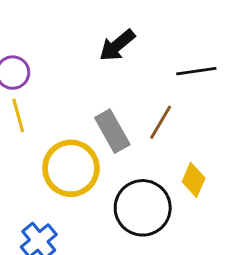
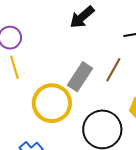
gray rectangle: (112, 131) -> (80, 77), turned 64

